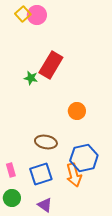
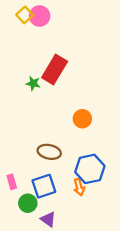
orange arrow: (74, 175) -> (79, 187), size x0.7
green circle: (12, 198) -> (28, 203), moved

